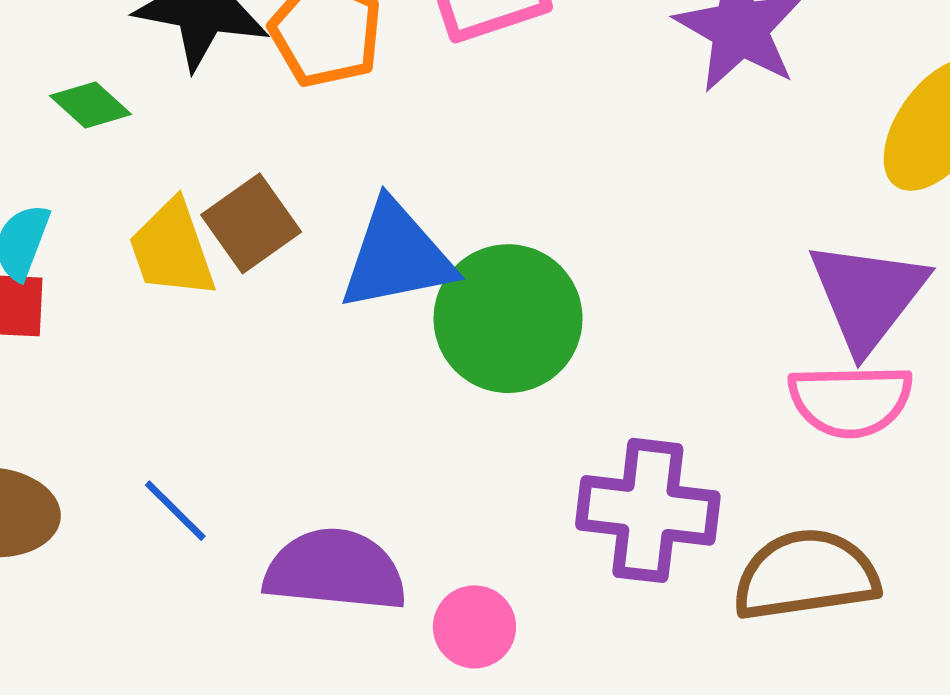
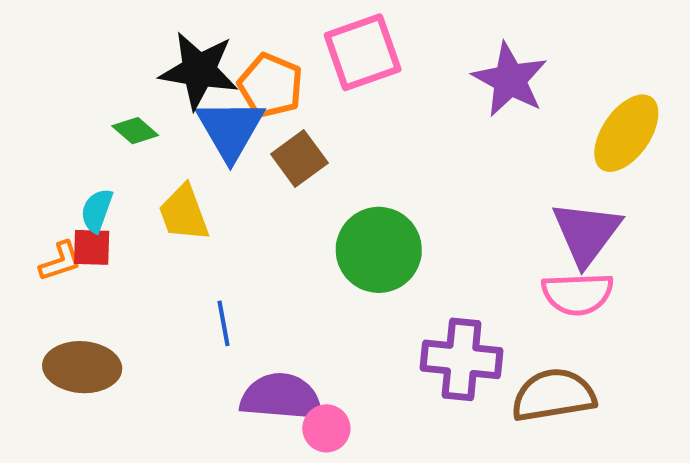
brown square: (251, 223) -> (299, 158), moved
blue triangle: (397, 256) -> (230, 129), moved, turned -48
blue line: (175, 511) -> (224, 323), moved, turned 36
pink circle: (474, 627) -> (326, 428), moved

